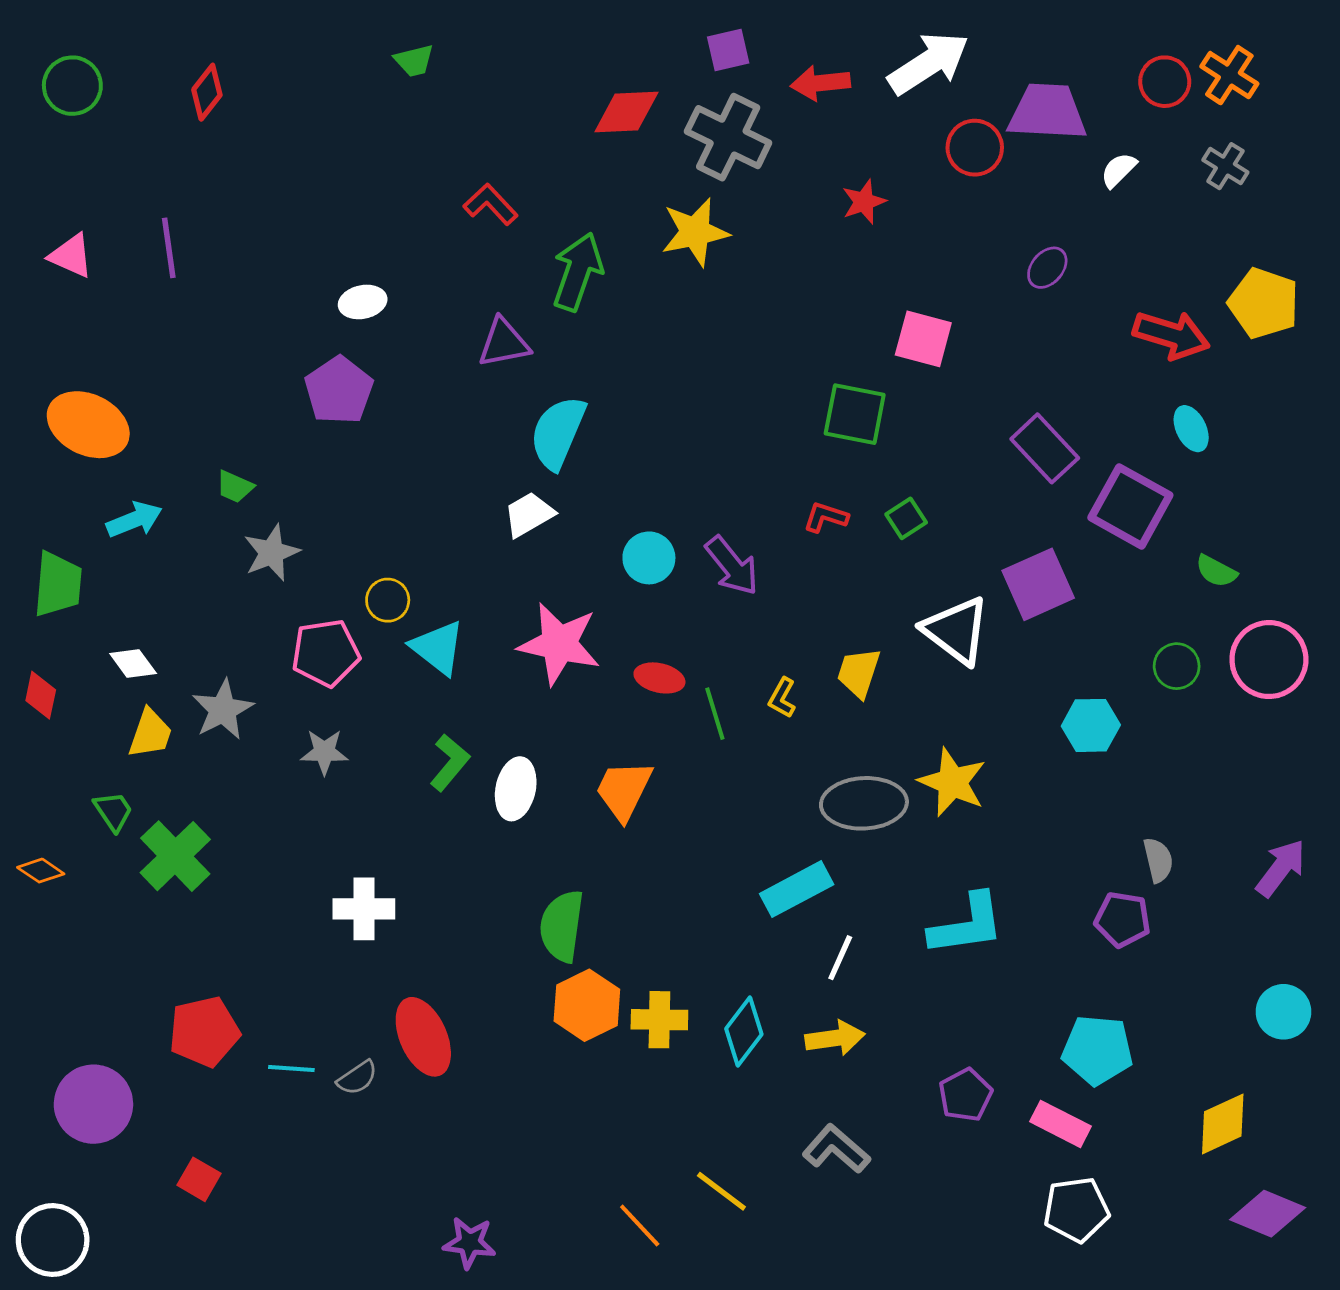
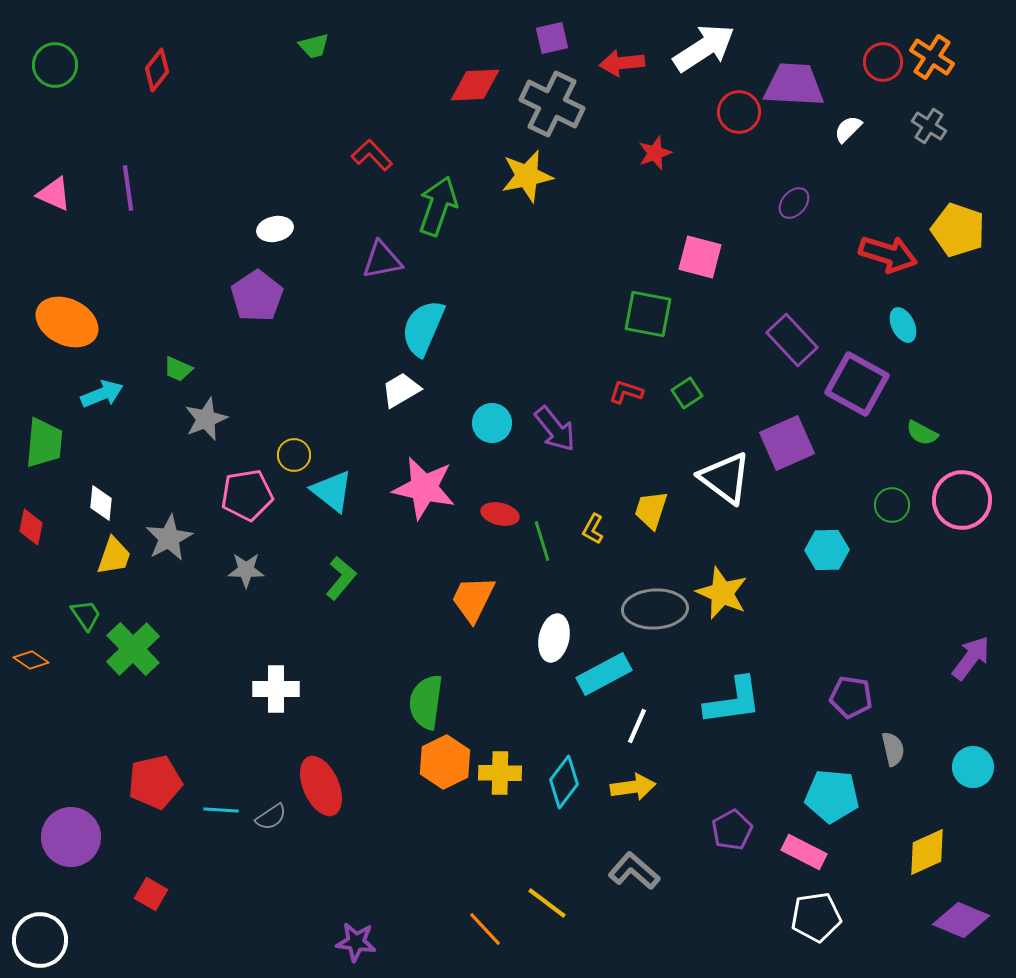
white diamond: (133, 663) -> (101, 503), turned 42
white ellipse: (516, 789) -> (554, 638), moved
gray semicircle: (1158, 860) -> (893, 749), moved

